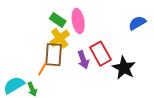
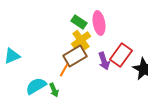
red rectangle: (101, 54) -> (121, 55), turned 65
brown rectangle: (54, 55) -> (75, 56), turned 55

